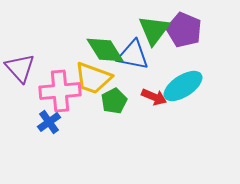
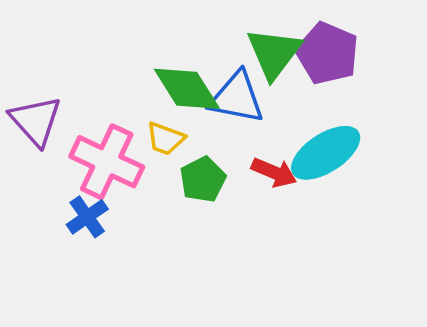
yellow trapezoid: (93, 78) -> (165, 139), size x0.6
pink cross: (60, 91) -> (107, 162), turned 30

